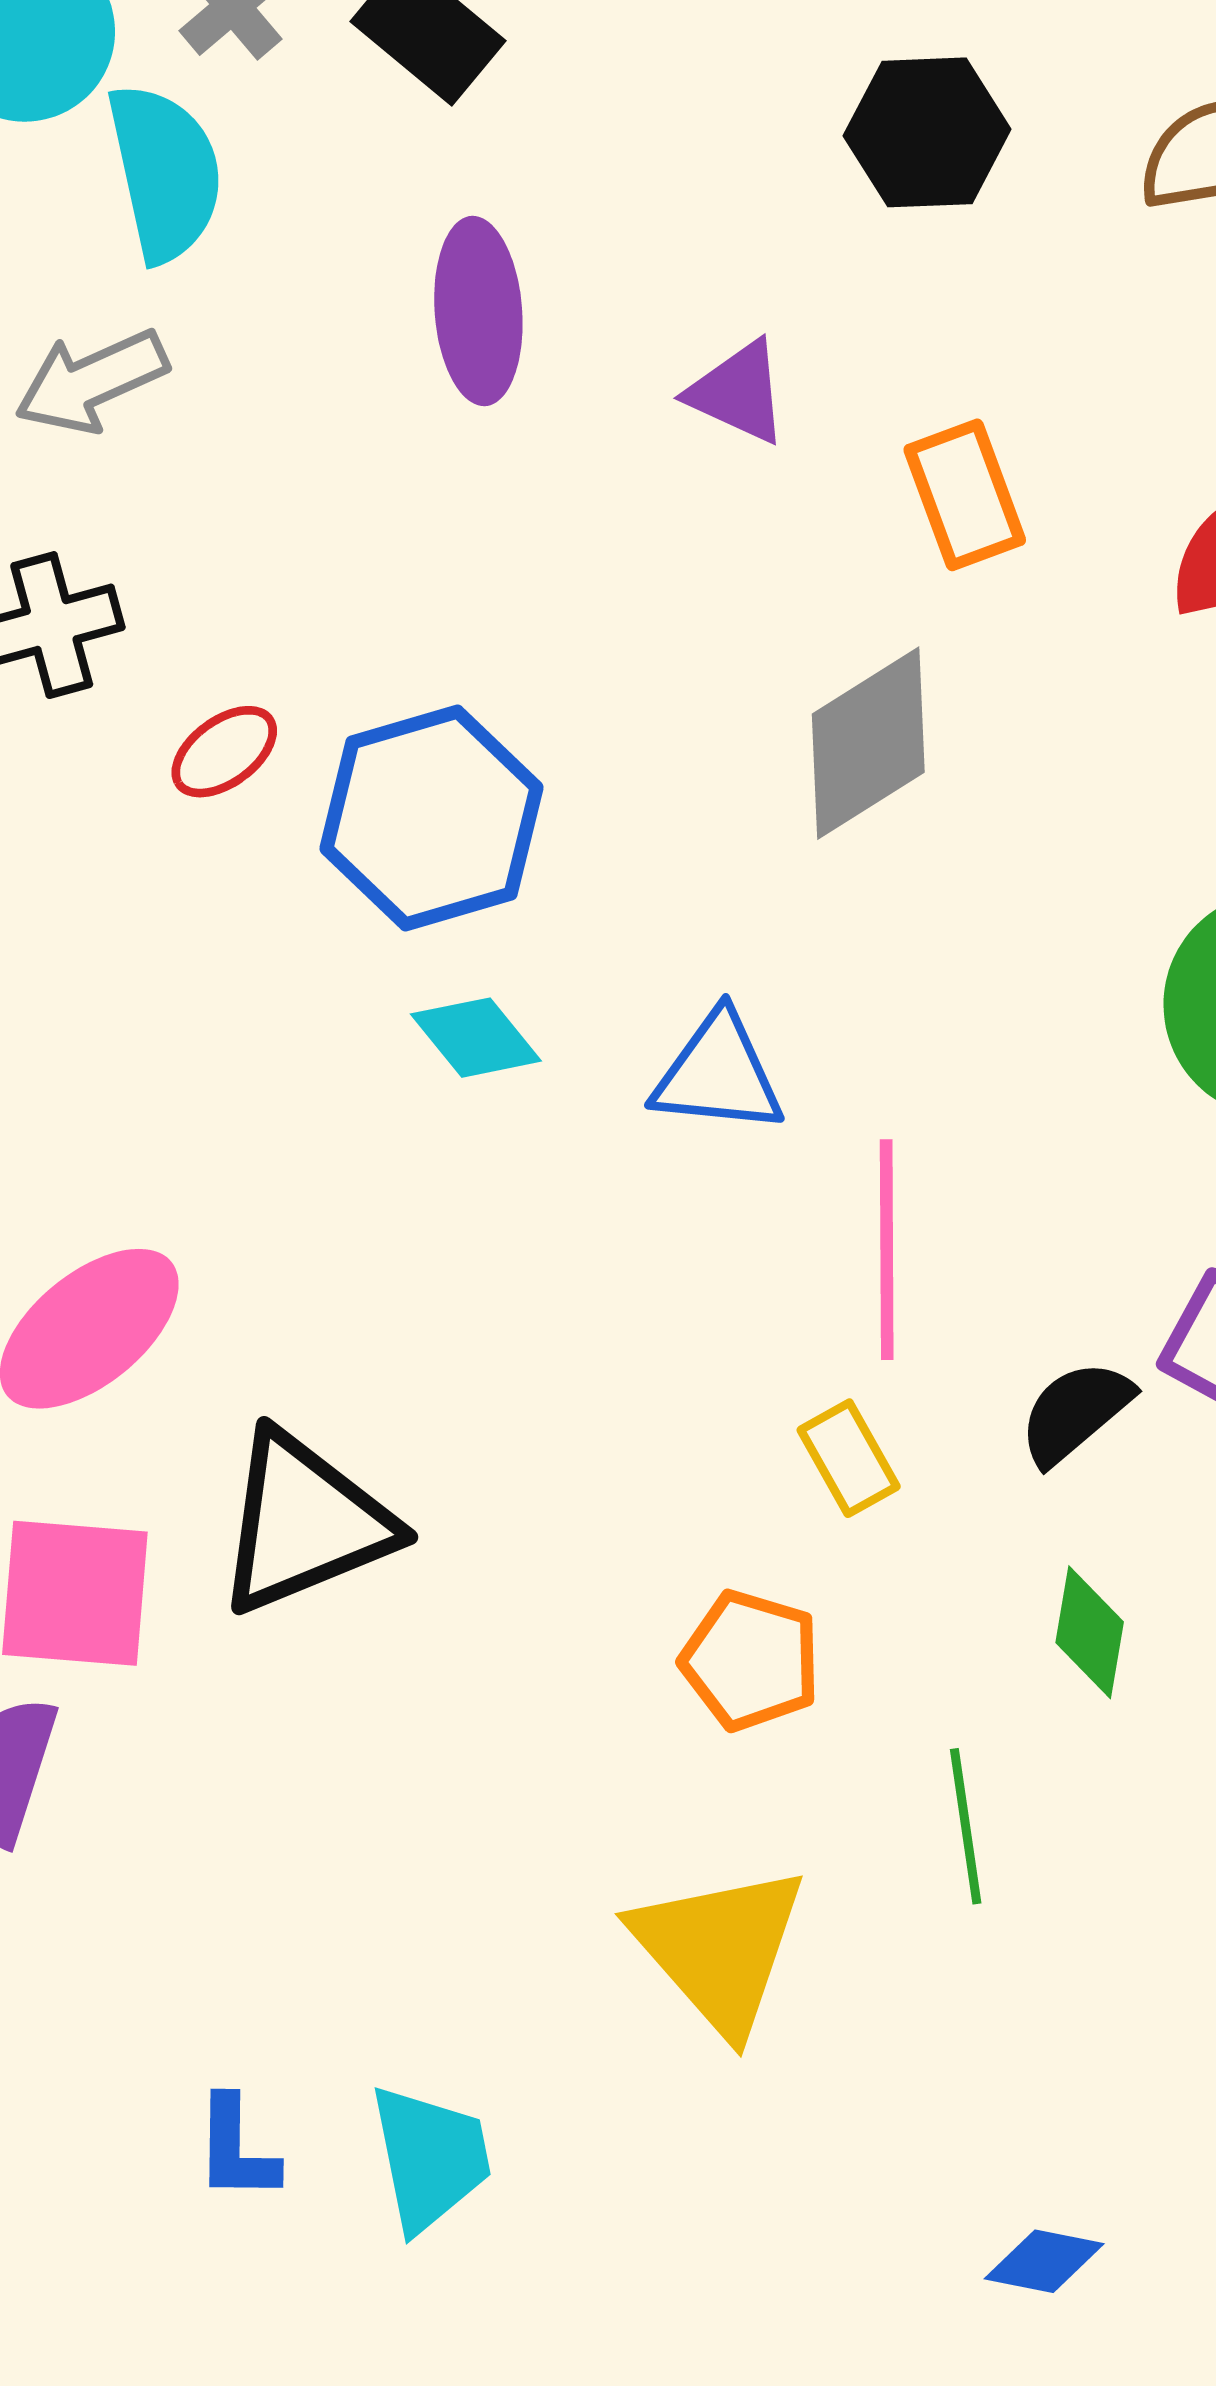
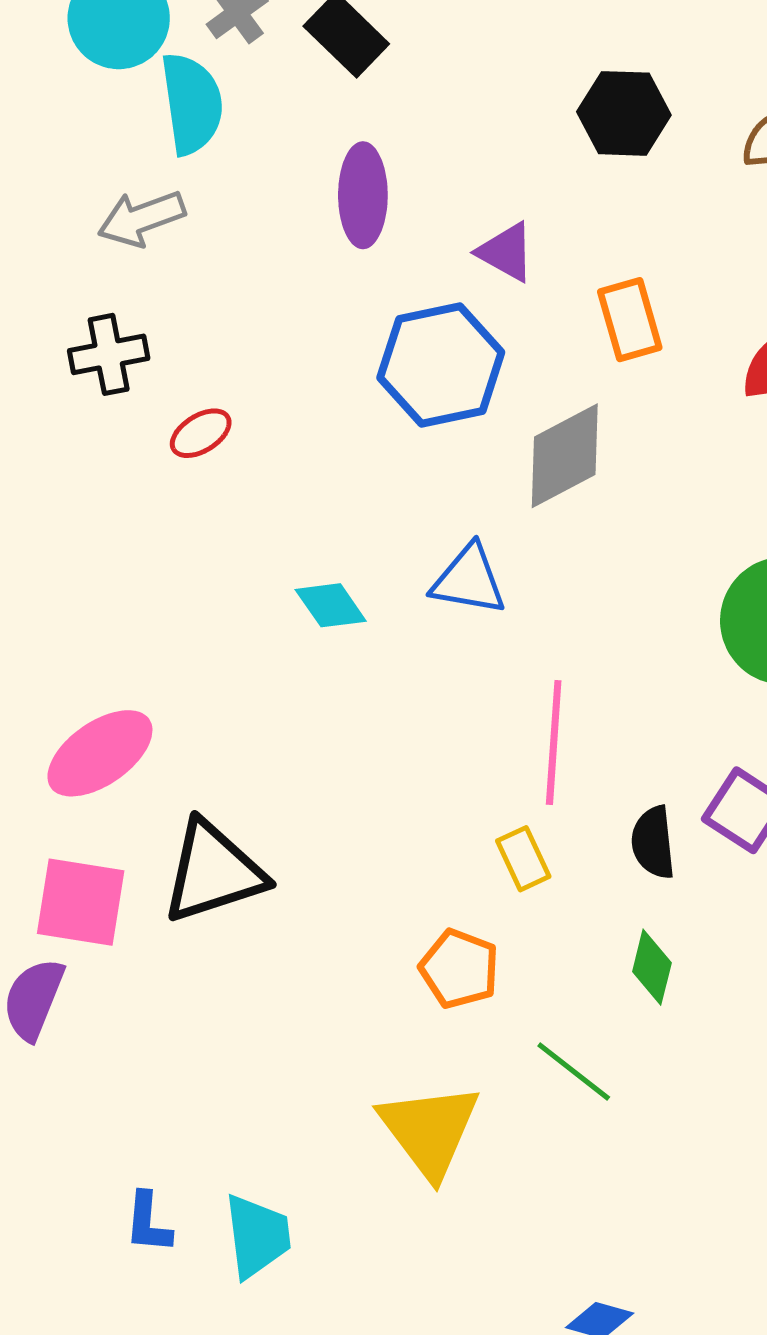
blue hexagon: (432, 818) -> (441, 365), moved
blue triangle: (718, 1074) -> (469, 580), moved
black semicircle: (1075, 1412) -> (653, 842), turned -60
green line: (966, 1826) -> (574, 1071), turned -48

